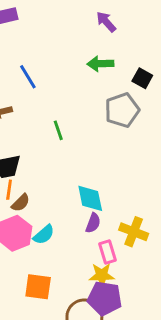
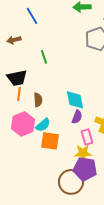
green line: (58, 130) -> (44, 57), moved
brown semicircle: (21, 203) -> (38, 100), moved, turned -48
orange square: (38, 287) -> (50, 141), moved

